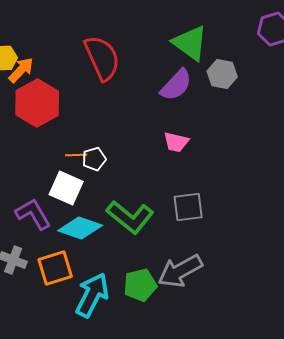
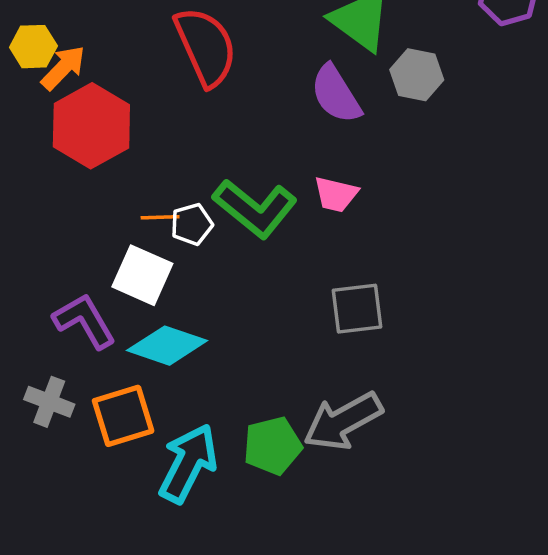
purple semicircle: (176, 85) -> (336, 94), turned 105
green L-shape: (130, 217) -> (255, 208), moved

